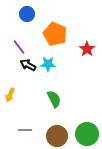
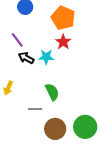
orange pentagon: (55, 34) -> (63, 18), moved
red star: (87, 49) -> (63, 42), moved
gray line: (25, 130) -> (35, 109), moved

